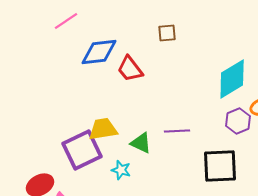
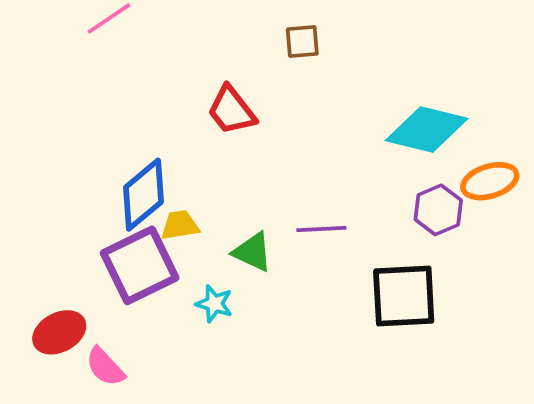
blue diamond: (99, 52) -> (143, 195), moved, turned -33
cyan diamond: (232, 79) -> (427, 129), turned 45
yellow trapezoid: (103, 129) -> (180, 225), size x0.7

